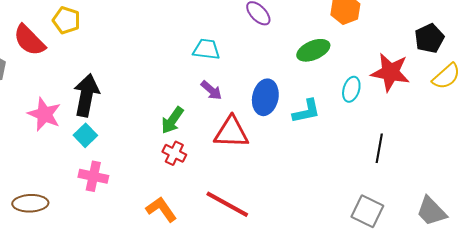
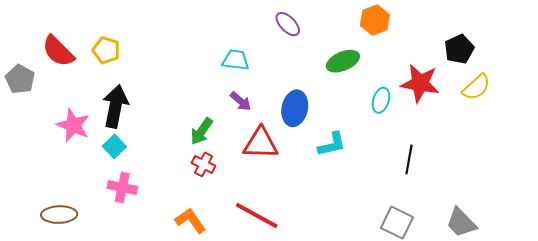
yellow pentagon: (66, 20) -> (106, 50), moved
cyan L-shape: (306, 111) -> (332, 144), moved

